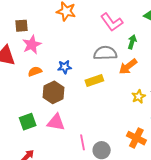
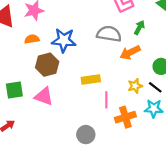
blue star: (65, 67) -> (64, 40), size x1.6
yellow rectangle: (94, 81) -> (91, 79), moved
orange cross: (136, 138) -> (125, 117), moved, turned 36
pink line: (83, 142) -> (106, 100), moved

